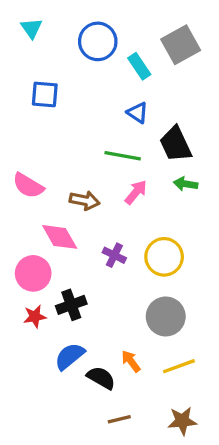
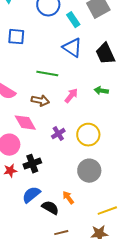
blue triangle: (138, 113) -> (72, 48), size x1.5
black trapezoid: (176, 144) -> (105, 54), moved
green line: (123, 156) -> (47, 74), moved
purple cross: (114, 255) -> (58, 134), turned 32
yellow line: (179, 366) -> (107, 211), moved

